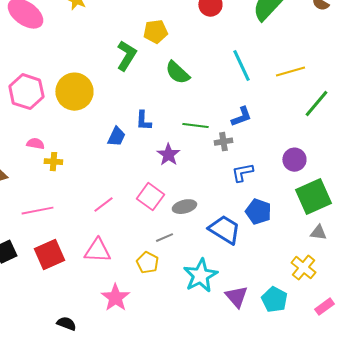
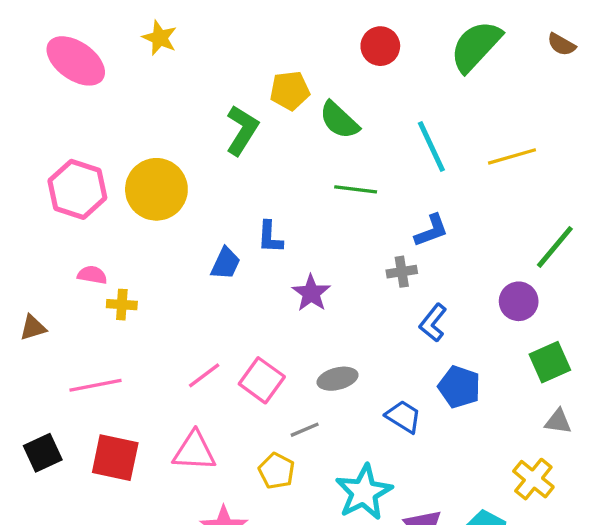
green semicircle: (177, 73) -> (339, 120), moved
green line: (316, 104) -> (555, 247), moved
green line: (195, 126) -> (356, 189), moved
blue L-shape: (242, 173) -> (433, 323), turned -40
pink square: (150, 197) -> (262, 380), moved
green square: (313, 197) -> (550, 362), size x0.7
blue trapezoid: (224, 230) -> (403, 417), size x0.7
red square: (49, 255) -> (115, 458), turned 36

